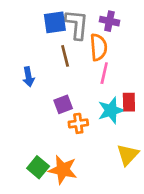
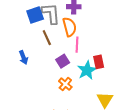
purple square: (63, 104) -> (63, 61), moved
orange cross: (78, 123) -> (65, 84), turned -32

